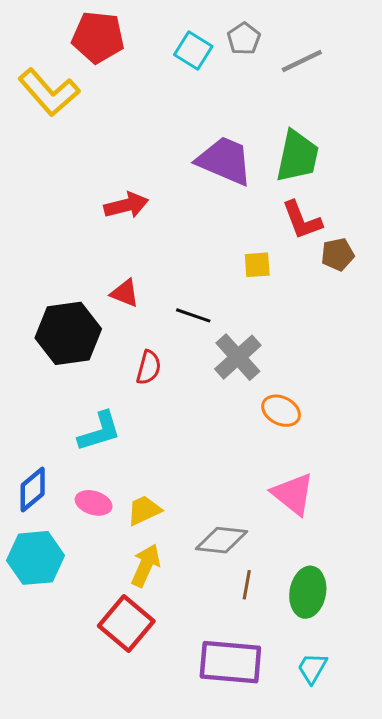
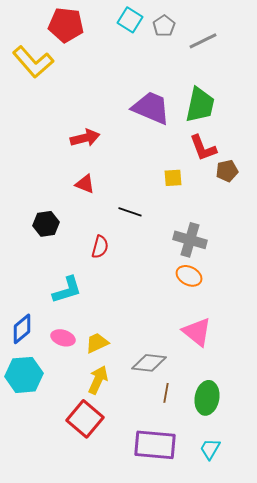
cyan square: (193, 51) -> (130, 20), moved
red triangle: (125, 293) -> (85, 184), moved
black hexagon: (68, 333) -> (46, 224), size x0.6
gray cross: (238, 357) -> (190, 240), moved, turned -32

